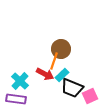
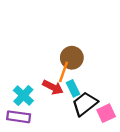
cyan rectangle: (62, 75) -> (73, 88), turned -72
black trapezoid: (72, 88) -> (85, 104), turned 120

